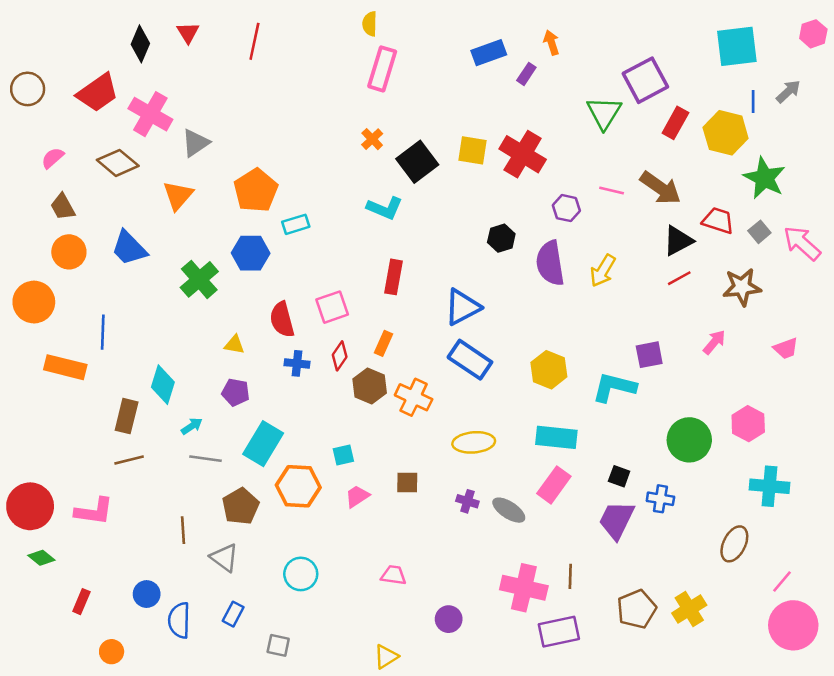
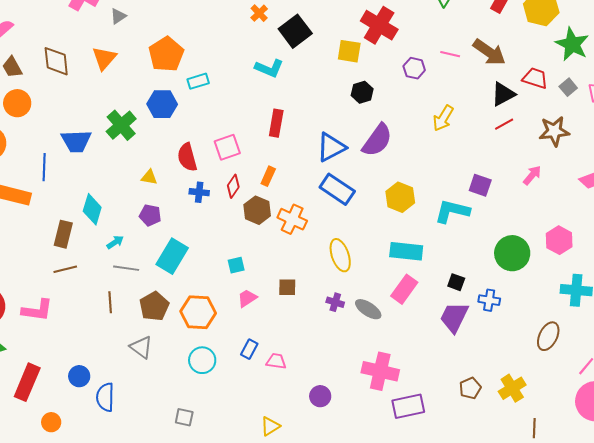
gray triangle: (195, 143) -> (118, 16), size x0.7
yellow square: (472, 150) -> (349, 51), moved
brown diamond: (118, 163) -> (56, 61), moved, turned 44
blue trapezoid: (129, 248) -> (76, 141), moved, turned -48
purple semicircle: (550, 263) -> (377, 140), moved, turned -135
purple square: (649, 355) -> (480, 185), turned 30
yellow ellipse: (474, 442) -> (340, 255), turned 76
orange hexagon: (298, 486) -> (198, 312), moved
brown line: (183, 530) -> (110, 302), moved
brown line: (570, 576) -> (534, 428), moved
red rectangle: (81, 602) -> (27, 382), size x1.8
brown pentagon: (637, 609) -> (470, 388), size x0.7
blue rectangle: (233, 614) -> (249, 349), moved

